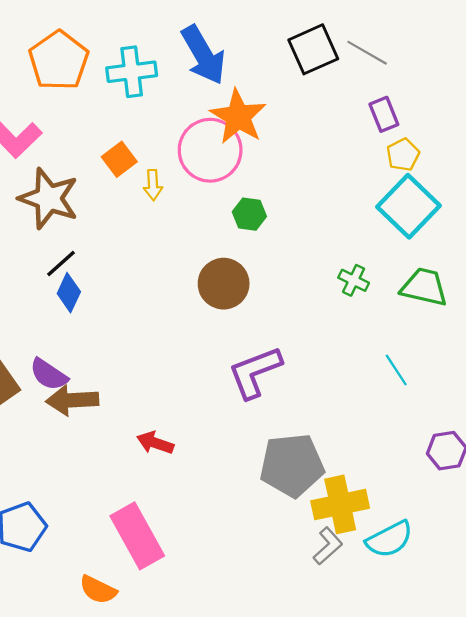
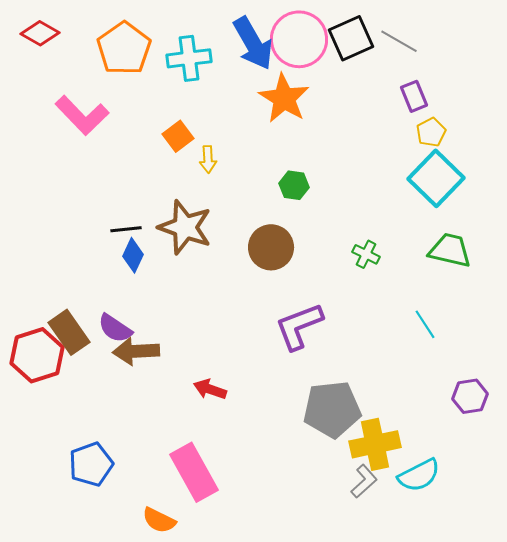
pink circle: (210, 150) -> (299, 39), moved
brown star: (49, 198) -> (185, 227), moved
black line: (61, 263) -> (126, 229), turned 36
green cross: (354, 280) -> (366, 254), moved

